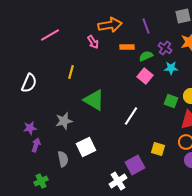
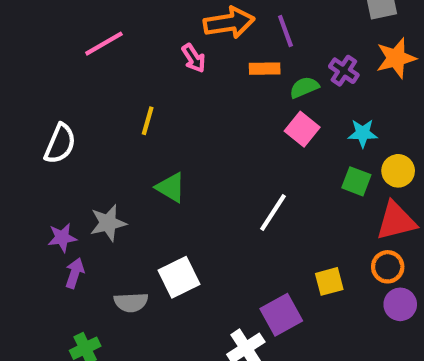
purple line: (146, 26) -> (285, 31), moved
cyan star: (171, 68) -> (363, 133), moved
green triangle: (94, 100) -> (171, 188), moved, size x0.7
gray star: (64, 121) -> (108, 223), moved
yellow square: (158, 149) -> (329, 281), turned -32
gray semicircle: (63, 159) -> (131, 302), turned 98

